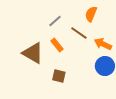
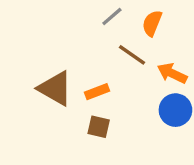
gray line: (55, 21) -> (112, 16), moved
orange rectangle: (57, 45) -> (97, 92), moved, turned -72

